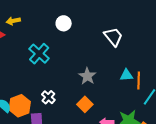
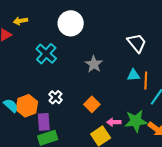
white circle: (64, 23) -> (71, 23), size x1.6
white trapezoid: (113, 37) -> (137, 43), moved
gray star: (87, 76) -> (94, 64), moved

